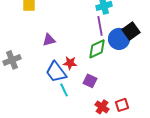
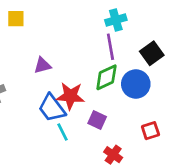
blue circle: (119, 39) -> (136, 84), moved
red star: (70, 63) -> (70, 96), size x1.5
red square: (122, 105) -> (150, 131), moved

